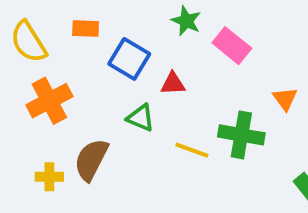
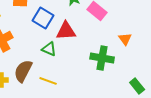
red triangle: (173, 84) -> (66, 31), size x1.5
yellow line: (192, 150) -> (48, 81), moved

